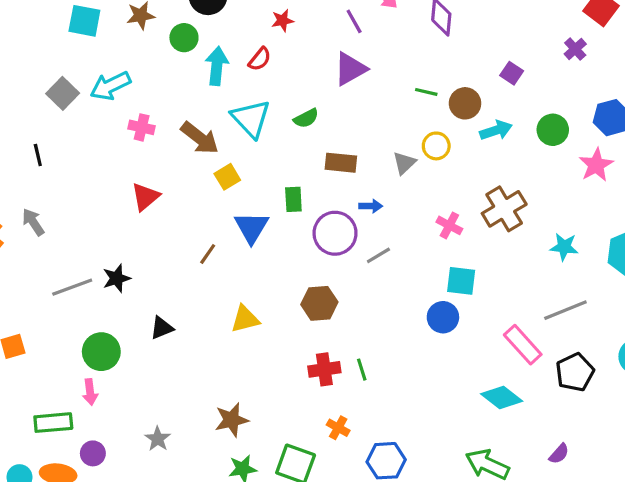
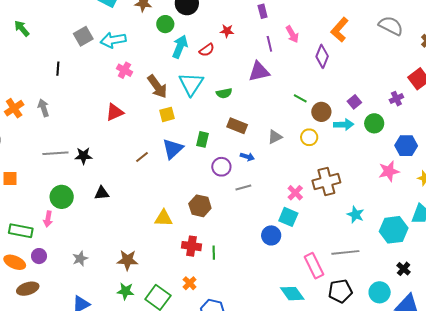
cyan arrow: (496, 130) -> (344, 125), moved
green circle: (553, 130) -> (374, 123), moved
yellow circle: (436, 146) -> (309, 137), moved
pink cross: (449, 225) -> (295, 193), moved
purple circle: (335, 233) -> (221, 167), size x0.7
yellow triangle: (245, 319) -> (164, 218), moved

